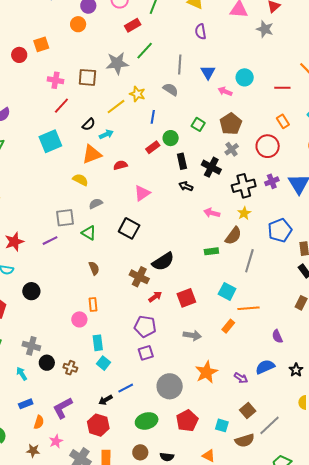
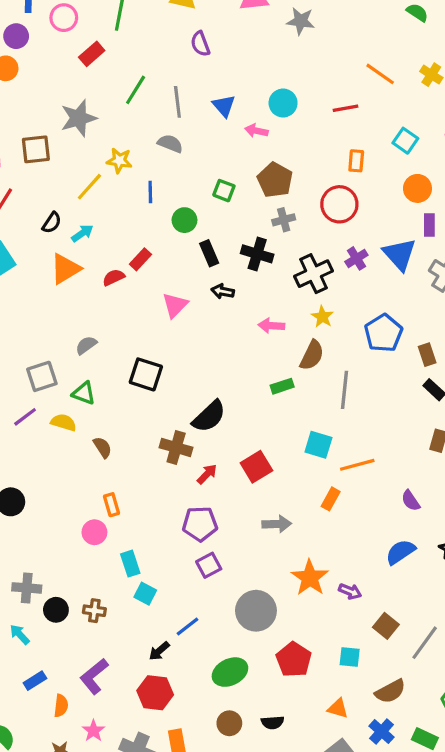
green line: (145, 51) -> (136, 90), moved
orange rectangle: (283, 121) -> (356, 161), turned 48
red rectangle: (153, 147) -> (140, 259), moved
gray cross: (232, 149) -> (284, 220), turned 32
yellow semicircle: (80, 180) -> (64, 422), moved
pink triangle: (142, 193) -> (175, 305), moved
purple arrow: (241, 378) -> (350, 591), moved
brown semicircle: (245, 440) -> (390, 691), moved

